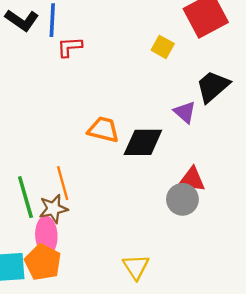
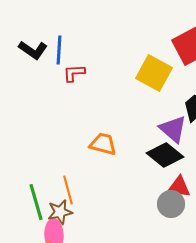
yellow square: (163, 47) -> (154, 73), size x1.8
purple triangle: (185, 112) -> (173, 129), size x1.4
black diamond: (143, 142) -> (165, 155), moved, turned 39

